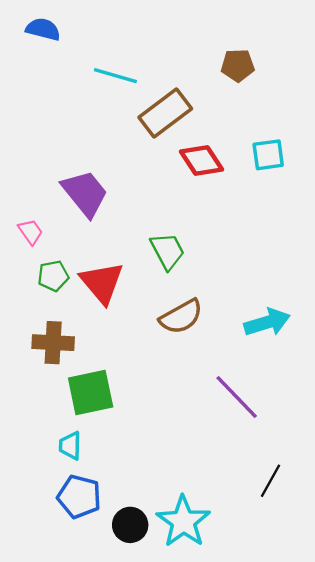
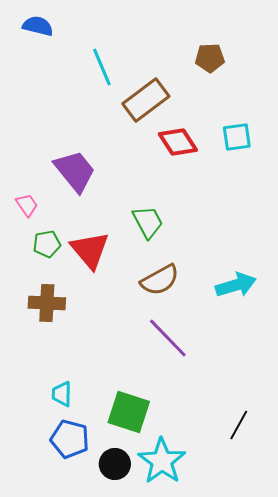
cyan line: (115, 76) -> (102, 67), turned 51
green square: (91, 392) -> (129, 412), moved, turned 30
purple line: (237, 397) -> (168, 338), moved

